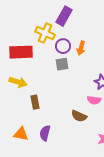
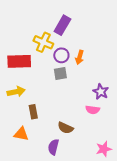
yellow arrow: (18, 82) -> (16, 92), turned -30
brown semicircle: (79, 116) -> (65, 128), moved
purple semicircle: (45, 133) -> (53, 147), moved
orange triangle: (21, 134) -> (21, 134), moved

